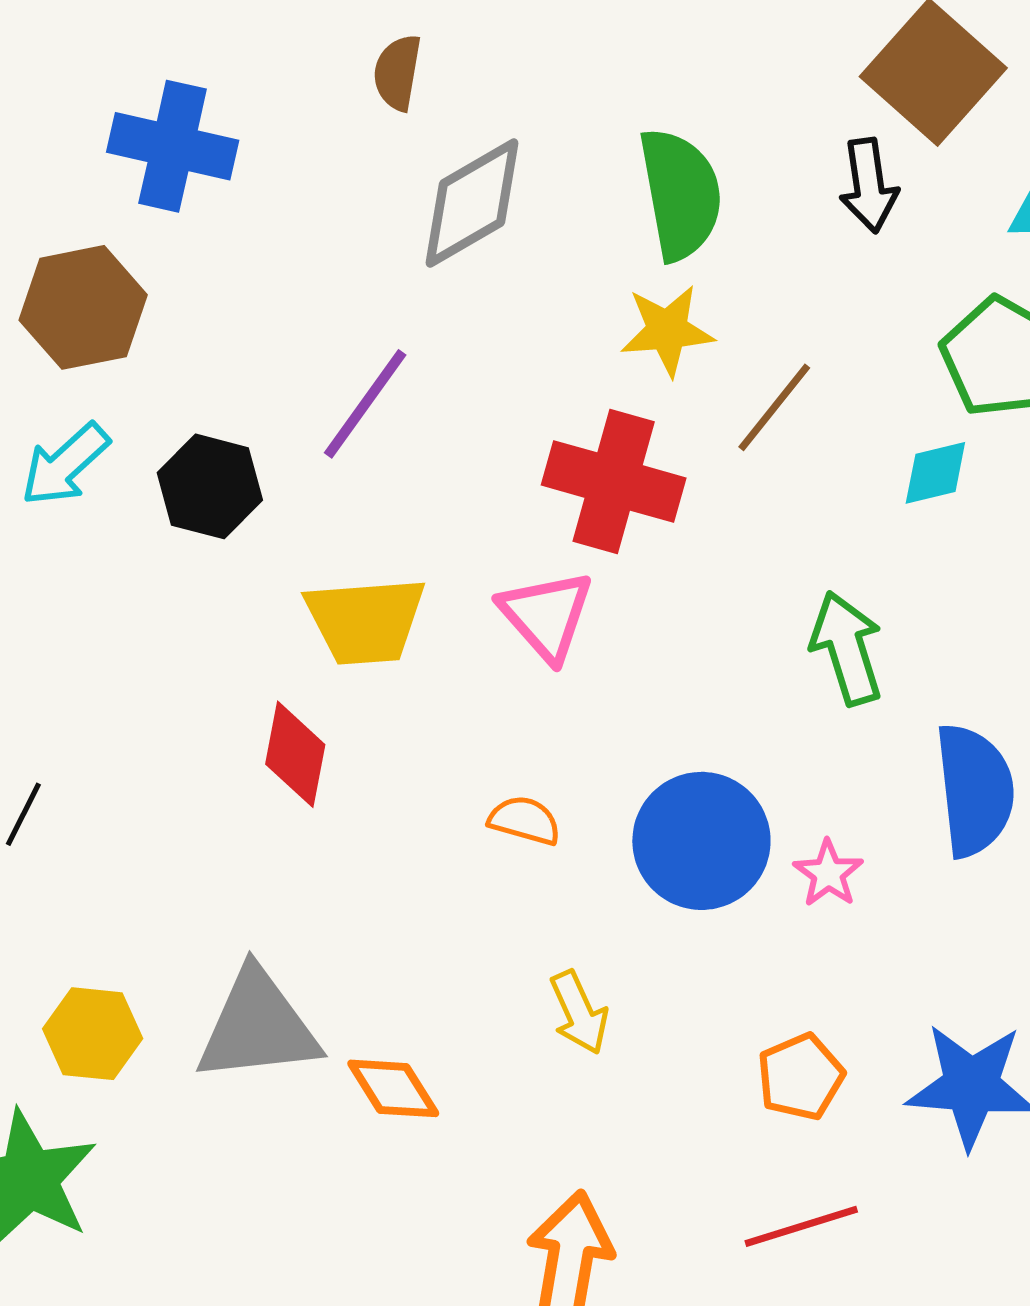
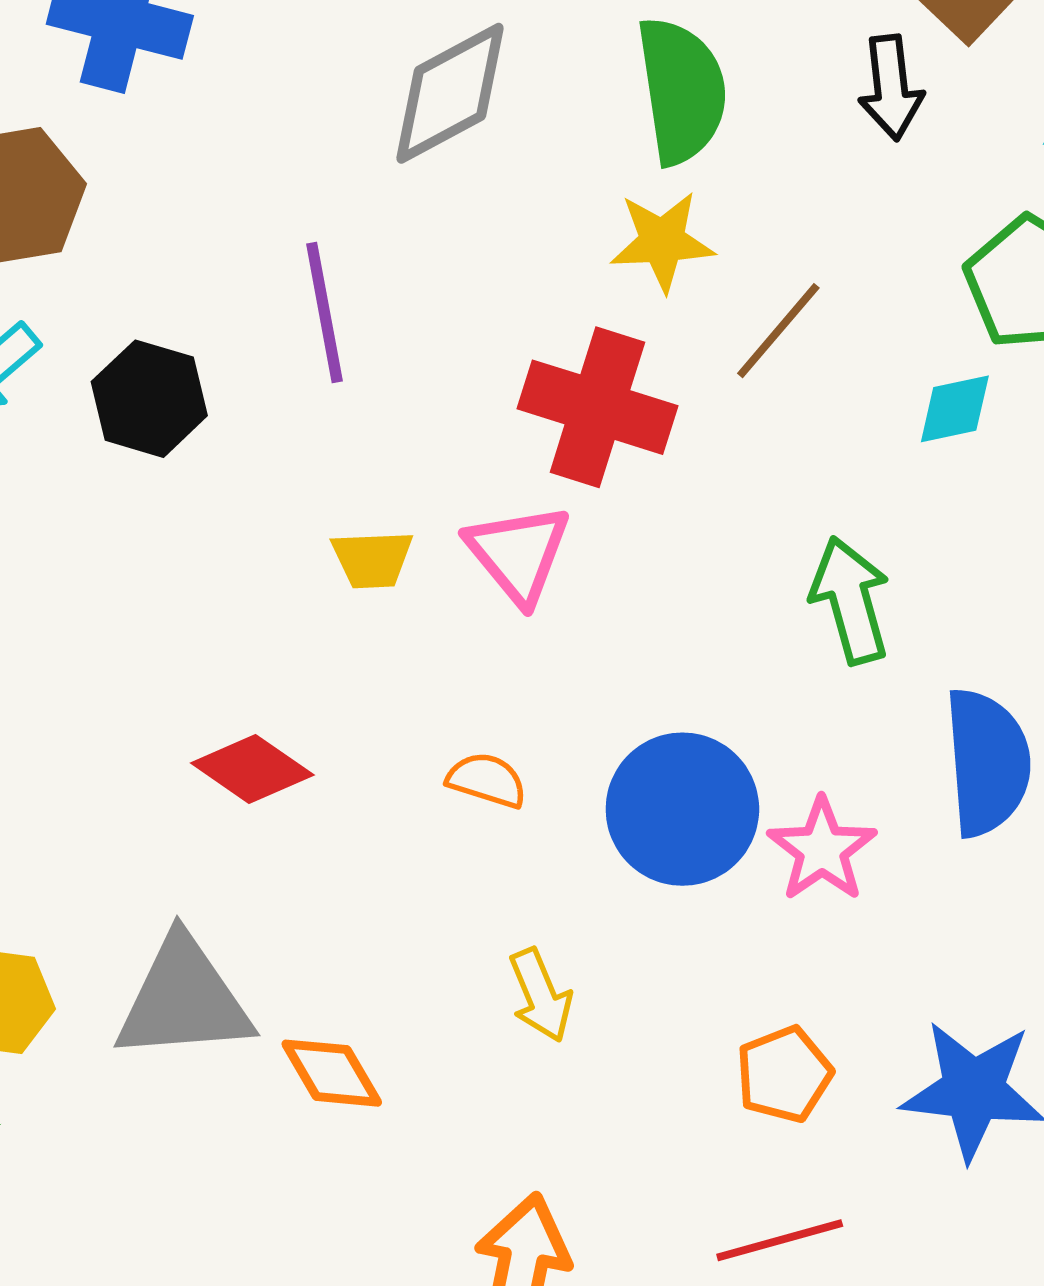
purple line: (365, 404) -> (324, 312), turned -48
yellow trapezoid: (365, 621) -> (372, 559), moved, size x0.6
red diamond: (295, 754) -> (252, 769), moved, turned -68
pink star: (828, 873) -> (822, 850), size x1.4

